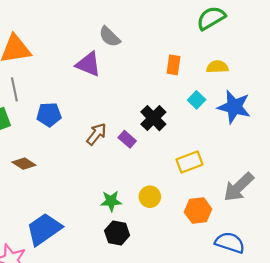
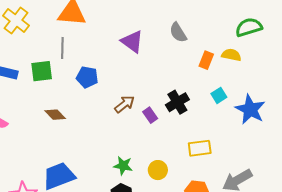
gray semicircle: (110, 37) -> (178, 32), moved
yellow semicircle: (217, 67) -> (231, 55), moved

